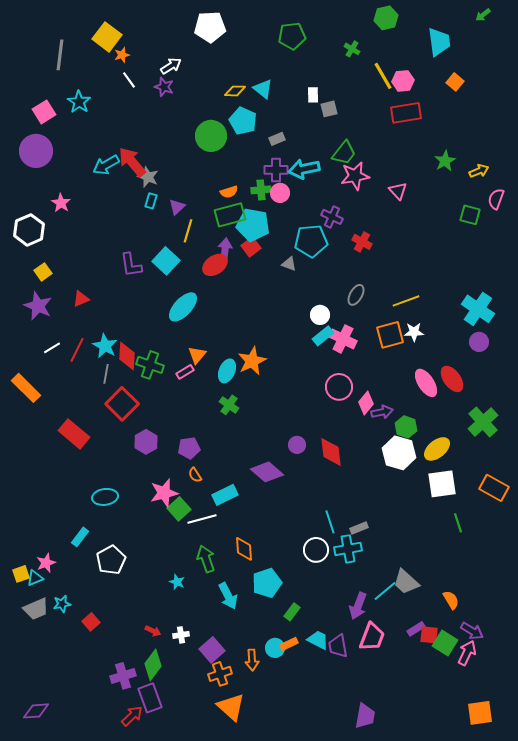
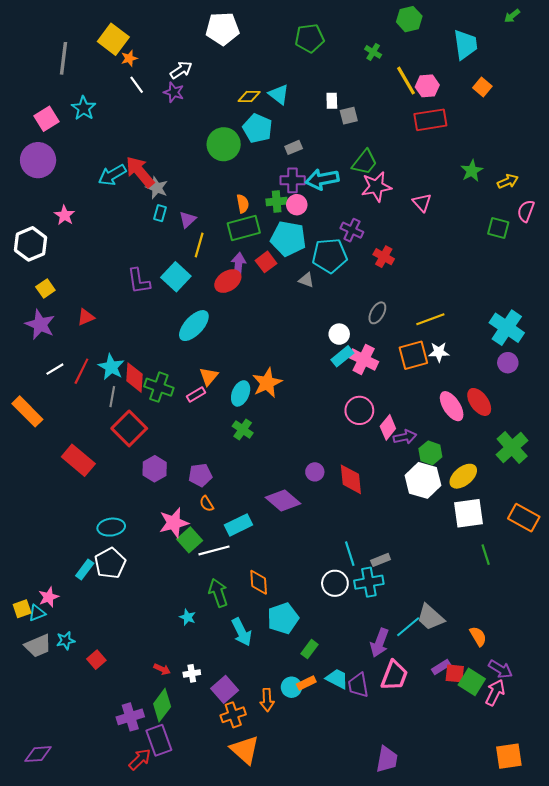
orange semicircle: (229, 192) -> (243, 204), turned -84
cyan pentagon: (253, 225) -> (288, 239), moved
white pentagon: (111, 560) -> (110, 563), moved

